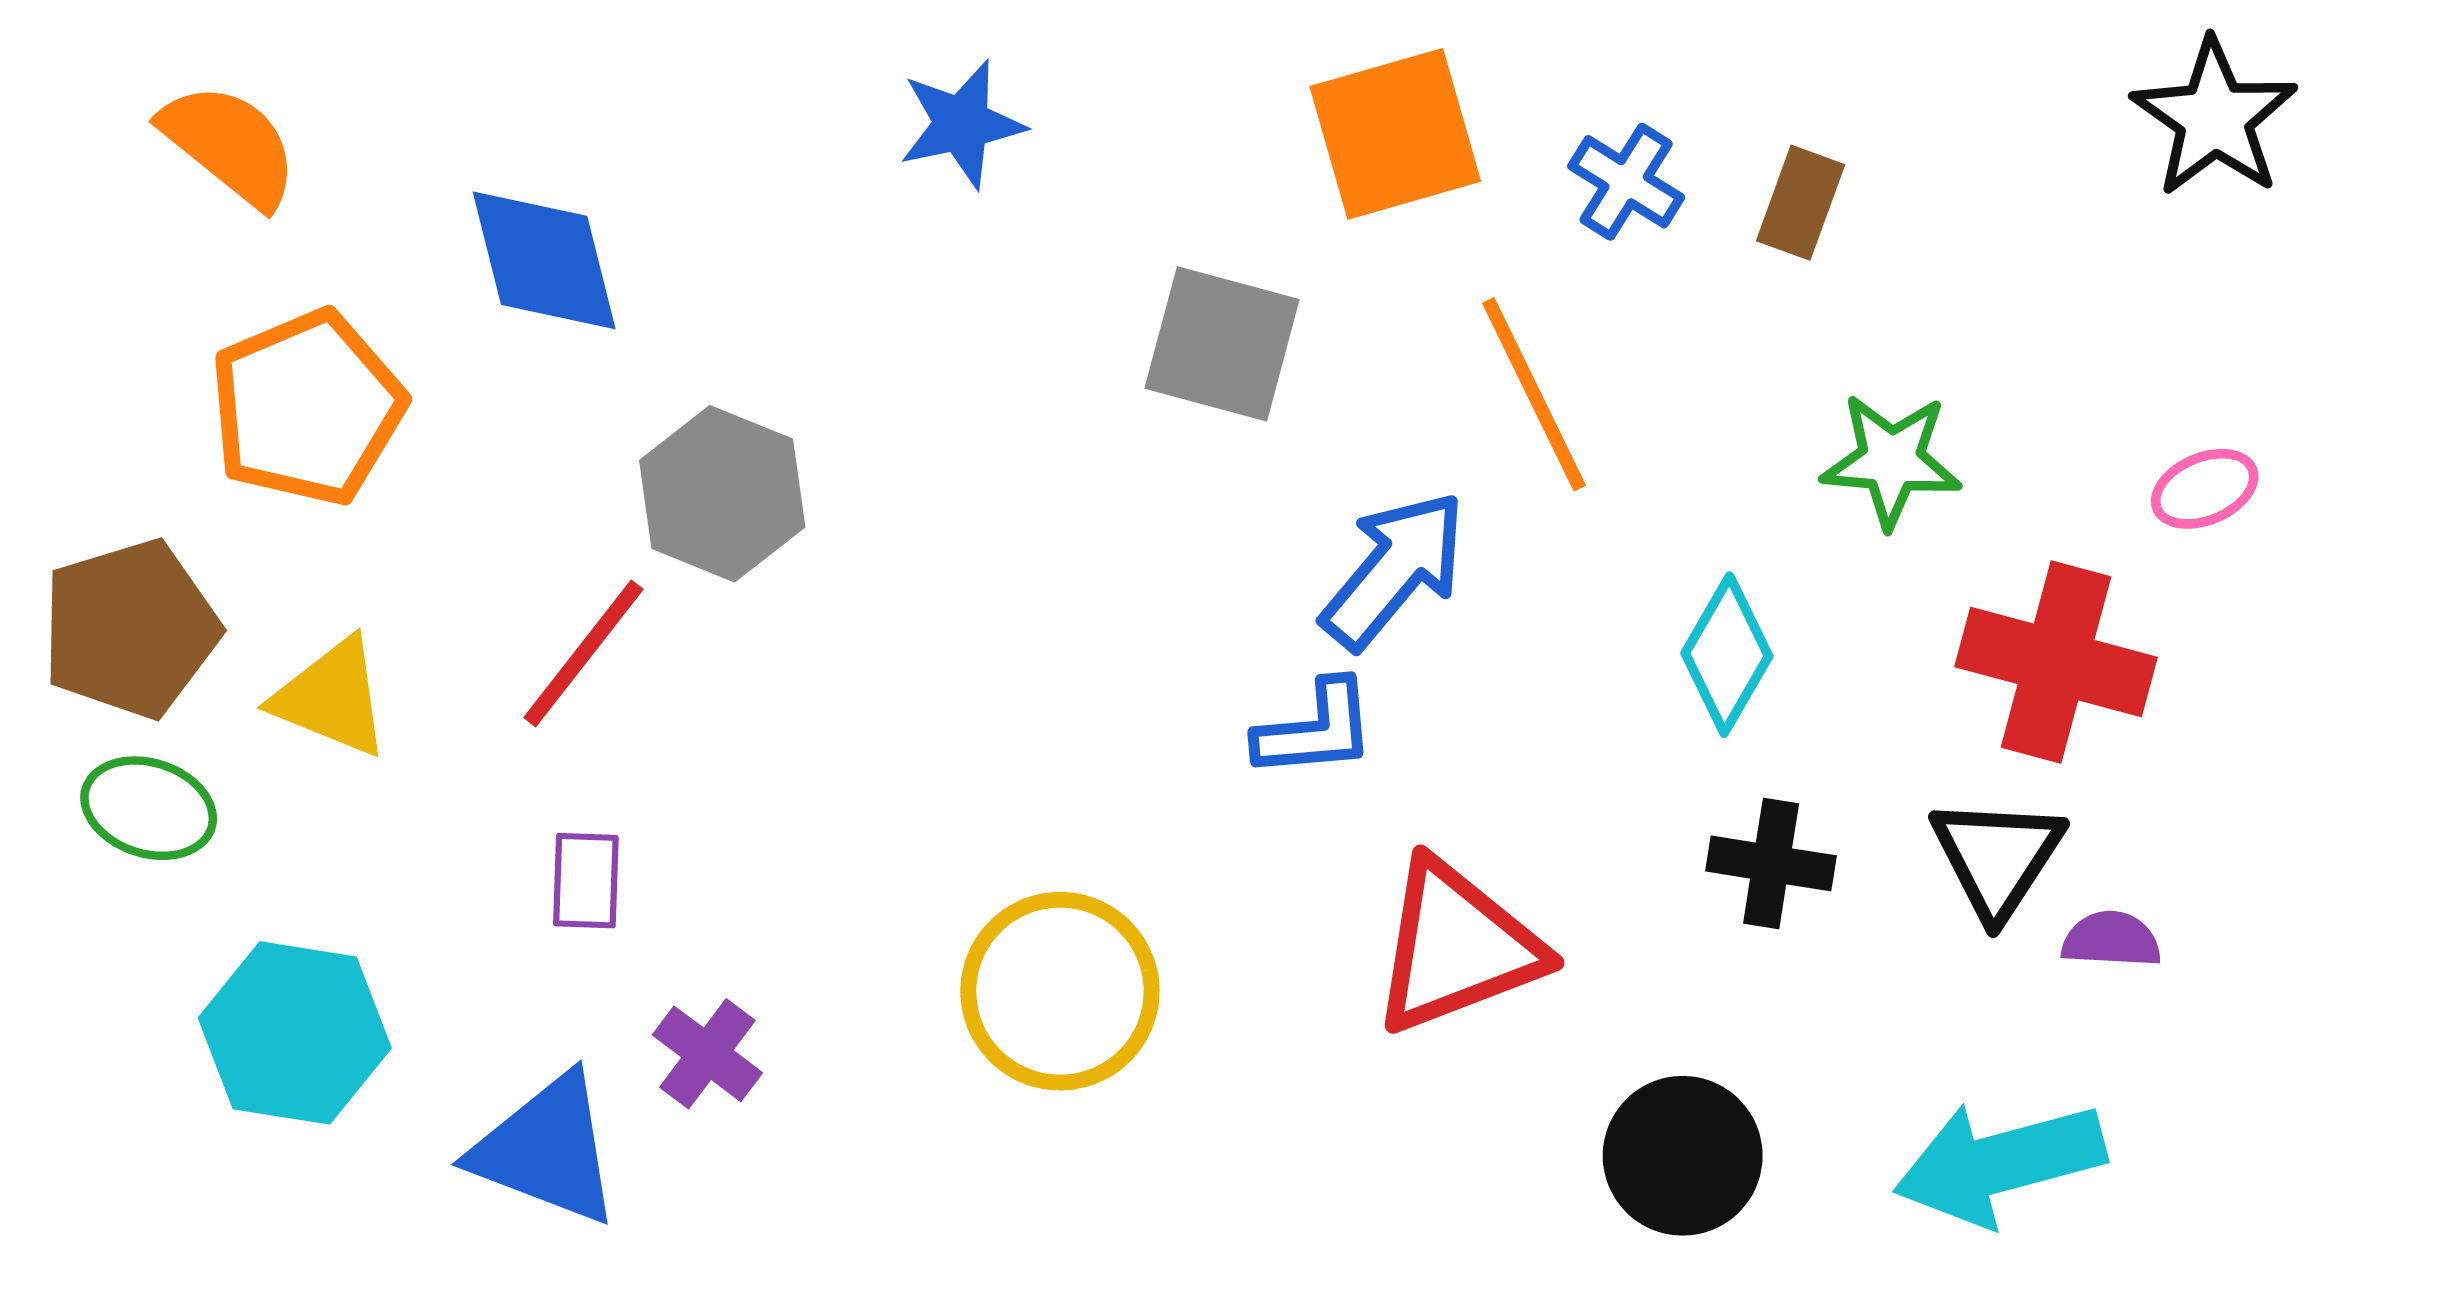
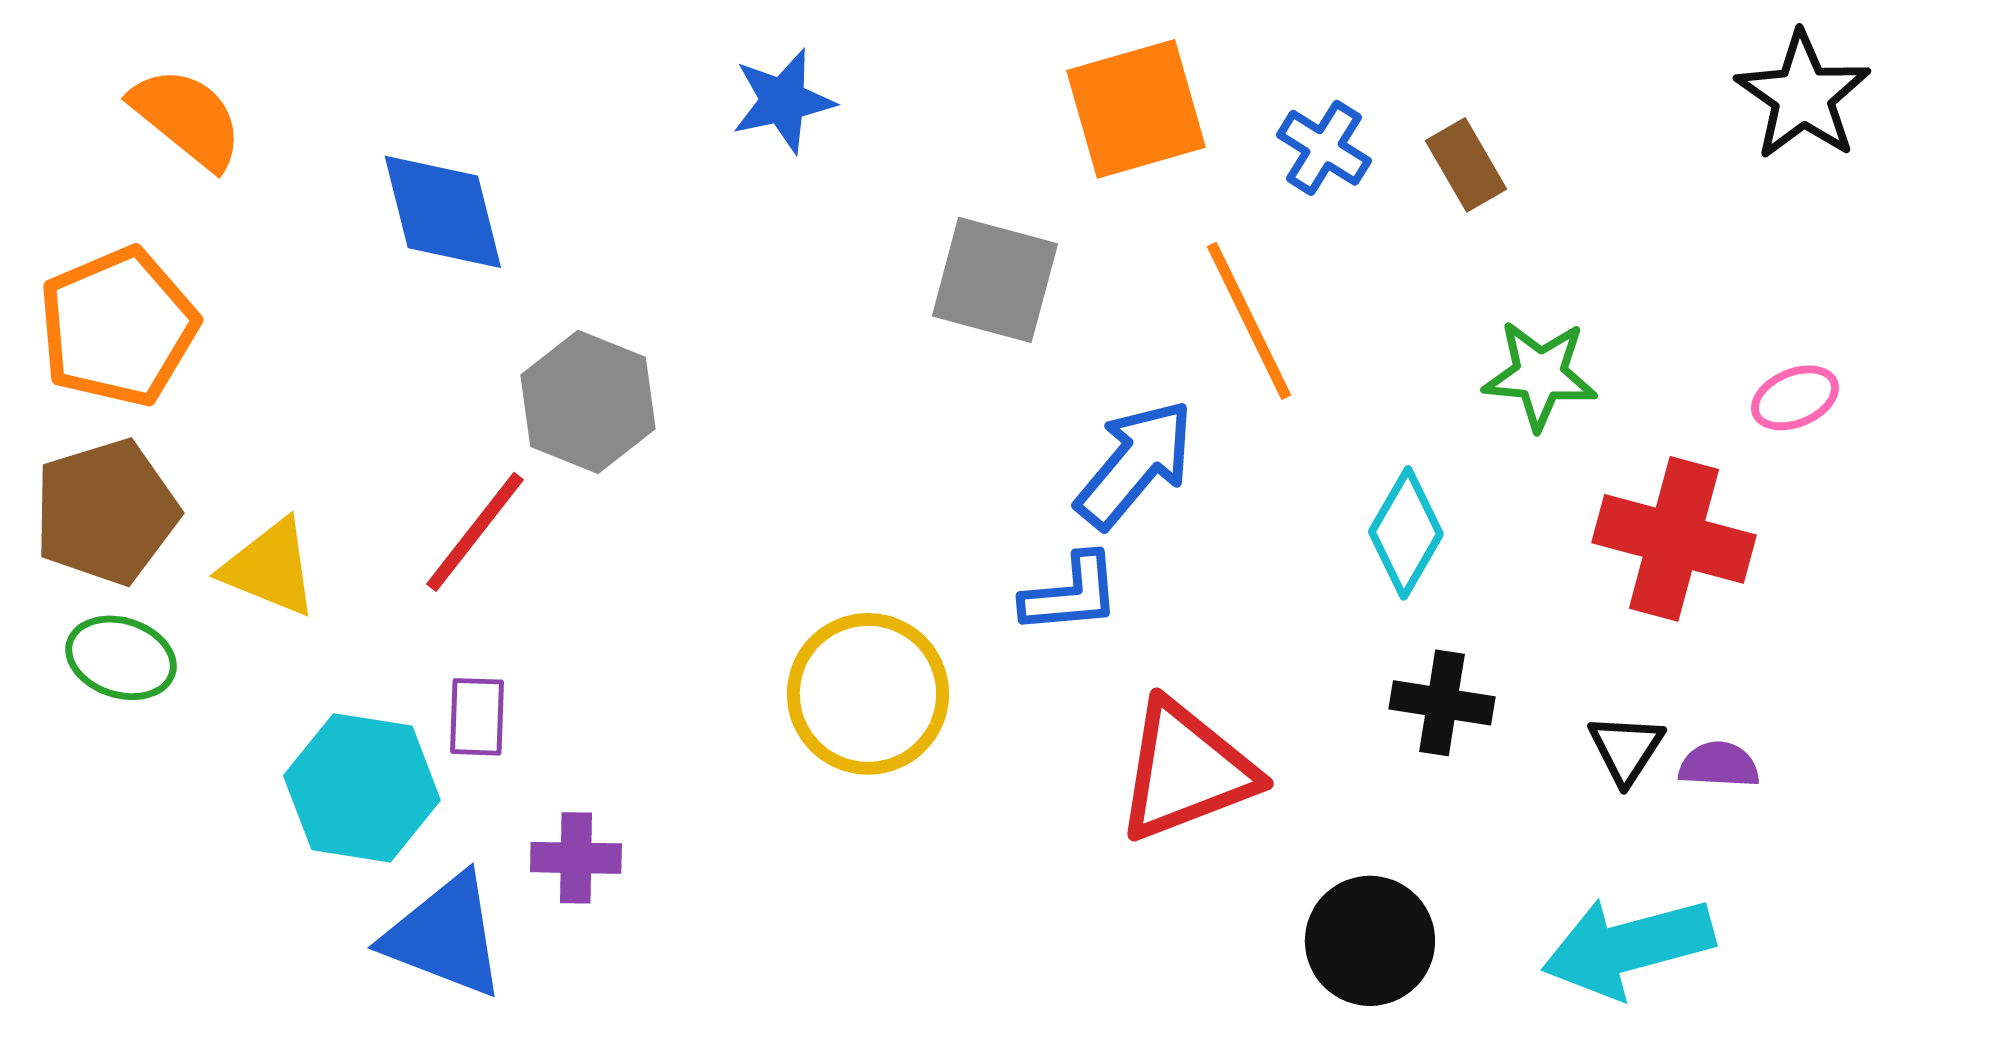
brown rectangle: (1801, 203) -> (1466, 165), turned -50
orange pentagon: (307, 408) -> (118, 327), moved
black triangle: (1997, 857) -> (1626, 749), moved, size x0.7
yellow circle: (1060, 991) -> (868, 694), moved
cyan hexagon: (295, 1033) -> (362, 788), moved
purple cross: (707, 1054) -> (576, 858), turned -36

